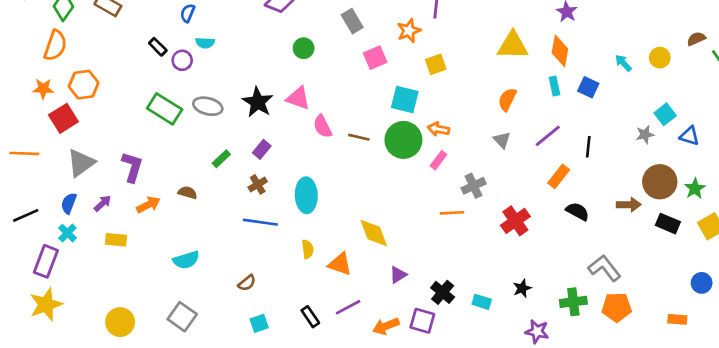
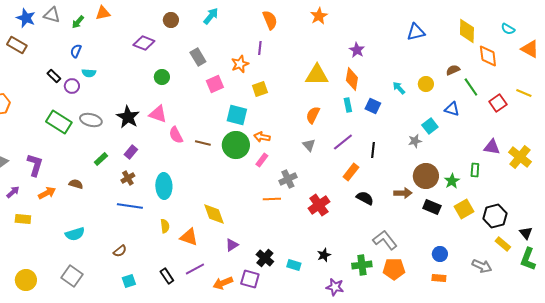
blue triangle: (689, 136) -> (452, 109), moved
blue circle: (702, 283) -> (440, 254), moved

